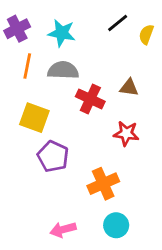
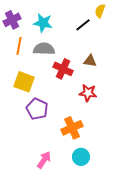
black line: (118, 23) -> (83, 25), moved
yellow semicircle: (146, 34) -> (100, 11), moved
pink arrow: (63, 230) -> (44, 160), turned 138

